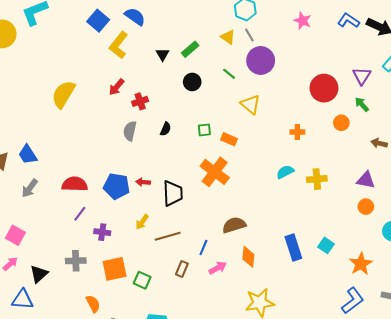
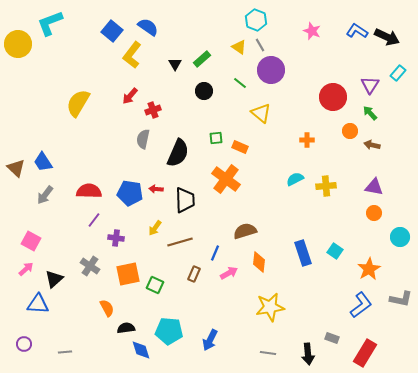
black semicircle: (166, 129) -> (178, 153), moved, size x2.0
brown arrow: (379, 143) -> (372, 145), moved
gray cross: (76, 261) -> (90, 266), turned 36

